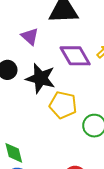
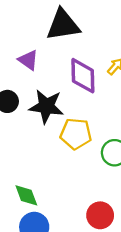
purple diamond: (75, 56) -> (83, 76), turned 36

